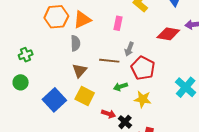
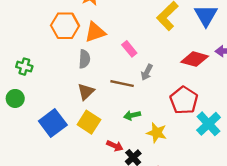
pink rectangle: (118, 23) -> (129, 49), moved, turned -56
green cross: (26, 55) -> (24, 67), turned 32
red pentagon: (143, 68) -> (184, 100), moved

